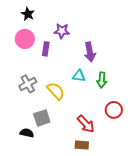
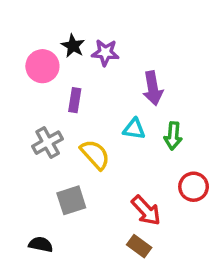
black star: (28, 14) -> (73, 46), moved
purple rectangle: (46, 49) -> (75, 100), moved
black semicircle: (27, 133) -> (41, 244), moved
brown rectangle: (82, 145) -> (139, 246), turned 32

